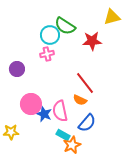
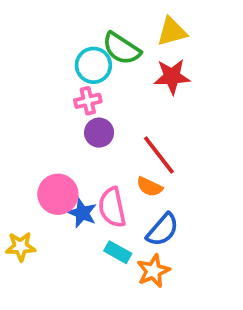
yellow triangle: (112, 17) -> (172, 32), moved
purple circle: (17, 69) -> (99, 133), moved
orange star: (72, 145) -> (153, 271), moved

